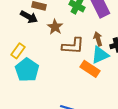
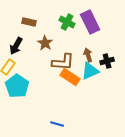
black arrow: (29, 17) -> (16, 46), moved, turned 90
orange rectangle: (90, 69) -> (70, 77), moved

